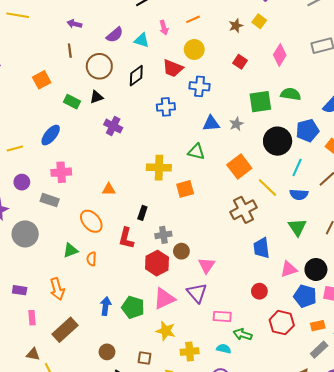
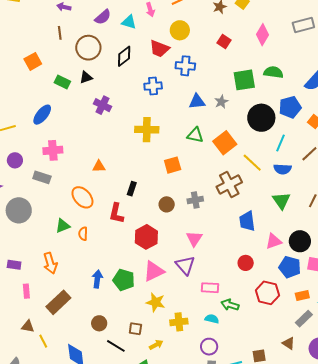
green triangle: (196, 152) -> (195, 135), moved
yellow cross: (159, 168) -> (147, 130), moved
gray cross: (163, 235) -> (195, 200), moved
brown circle: (181, 251) -> (167, 204), moved

